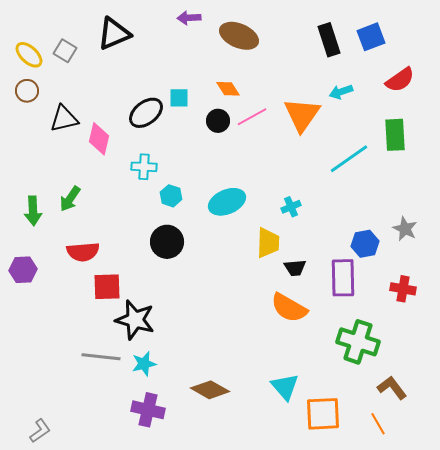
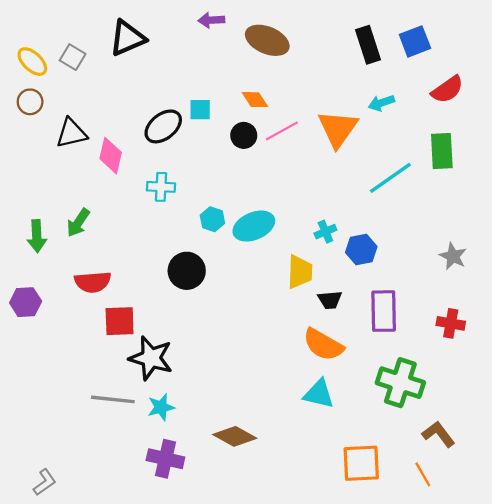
cyan hexagon: (171, 196) -> (212, 219), moved
blue hexagon: (365, 244) -> (361, 250), moved
cyan triangle: (285, 387) -> (319, 394), moved, turned -36

